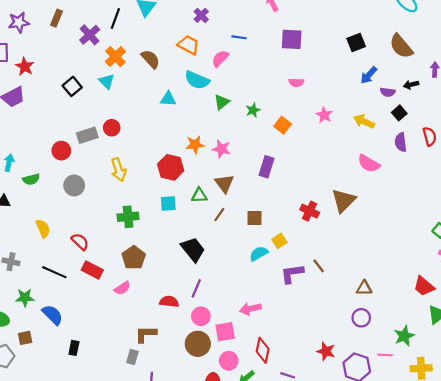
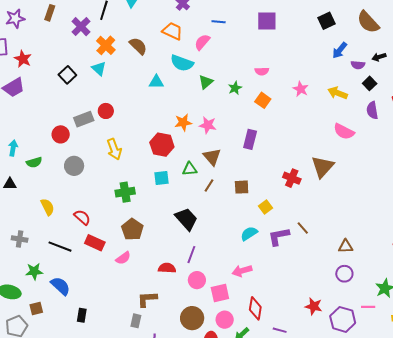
pink semicircle: (296, 82) -> (262, 71), moved
cyan semicircle: (259, 254) -> (249, 233), moved
brown circle: (198, 344) -> (192, 318), moved

